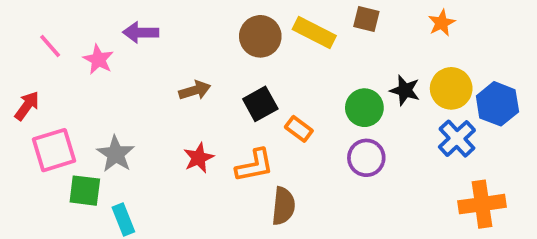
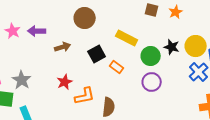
orange star: (442, 23) -> (176, 12), moved
purple arrow: (141, 32) -> (37, 31), moved
yellow rectangle: (314, 32) -> (127, 38), moved
brown circle: (260, 36) -> (85, 18), moved
orange L-shape: (255, 166) -> (85, 96), moved

